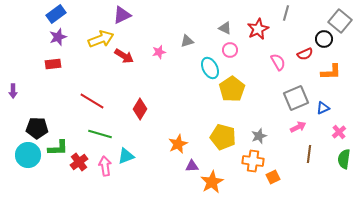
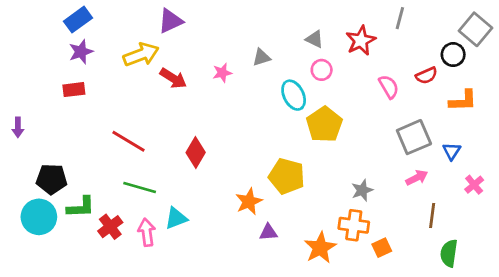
blue triangle: (323, 108) -> (452, 151), turned -32
yellow pentagon: (223, 137) -> (287, 176), moved
green semicircle: (344, 159) -> (449, 253), moved
orange star: (212, 182) -> (320, 248), moved

